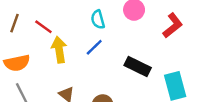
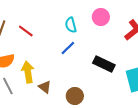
yellow arrow: (59, 50) -> (28, 72), moved

